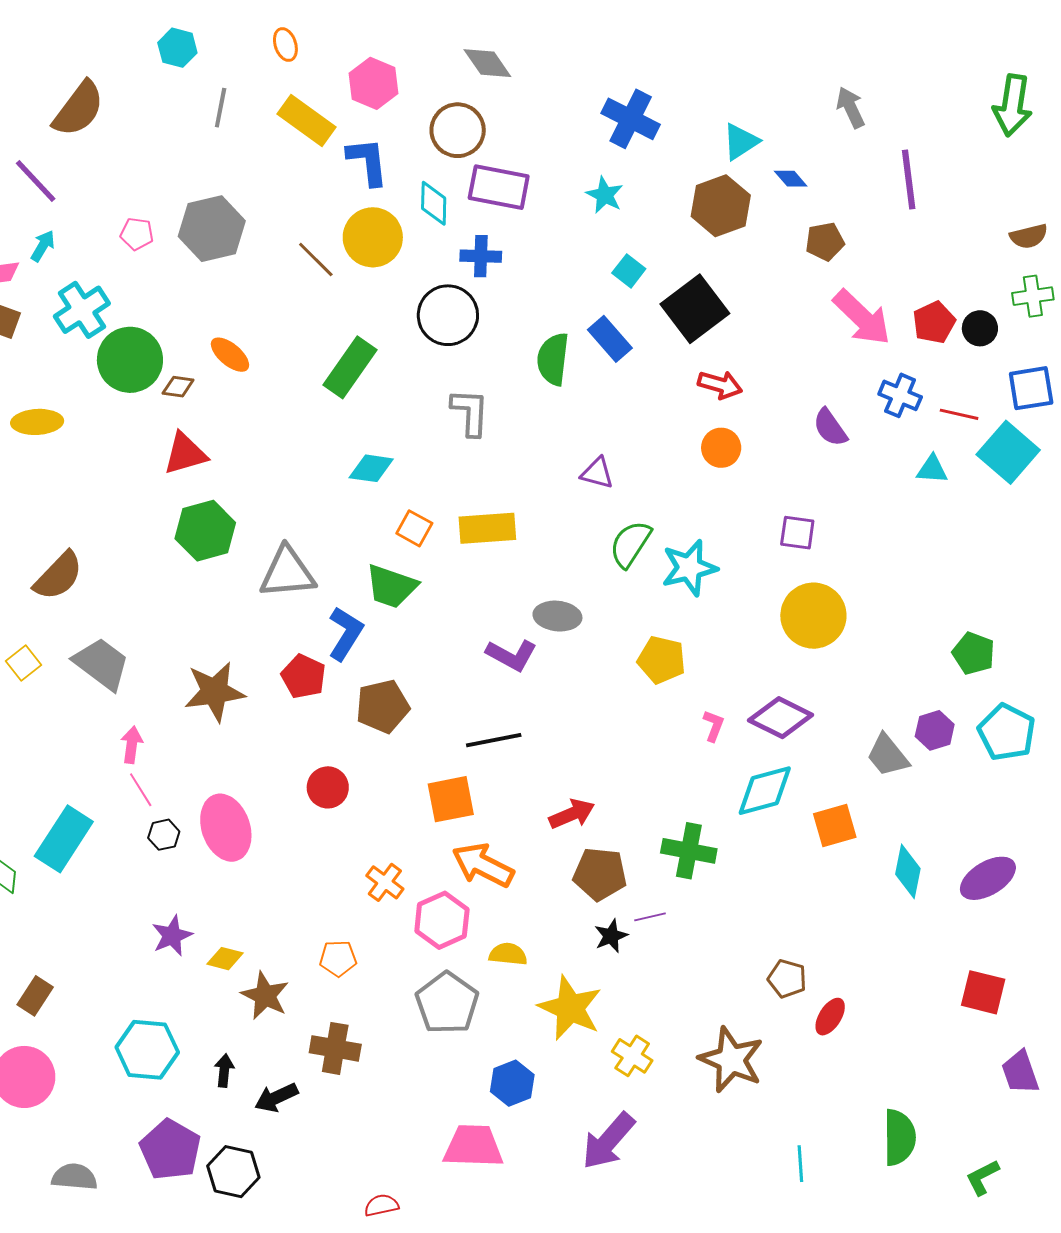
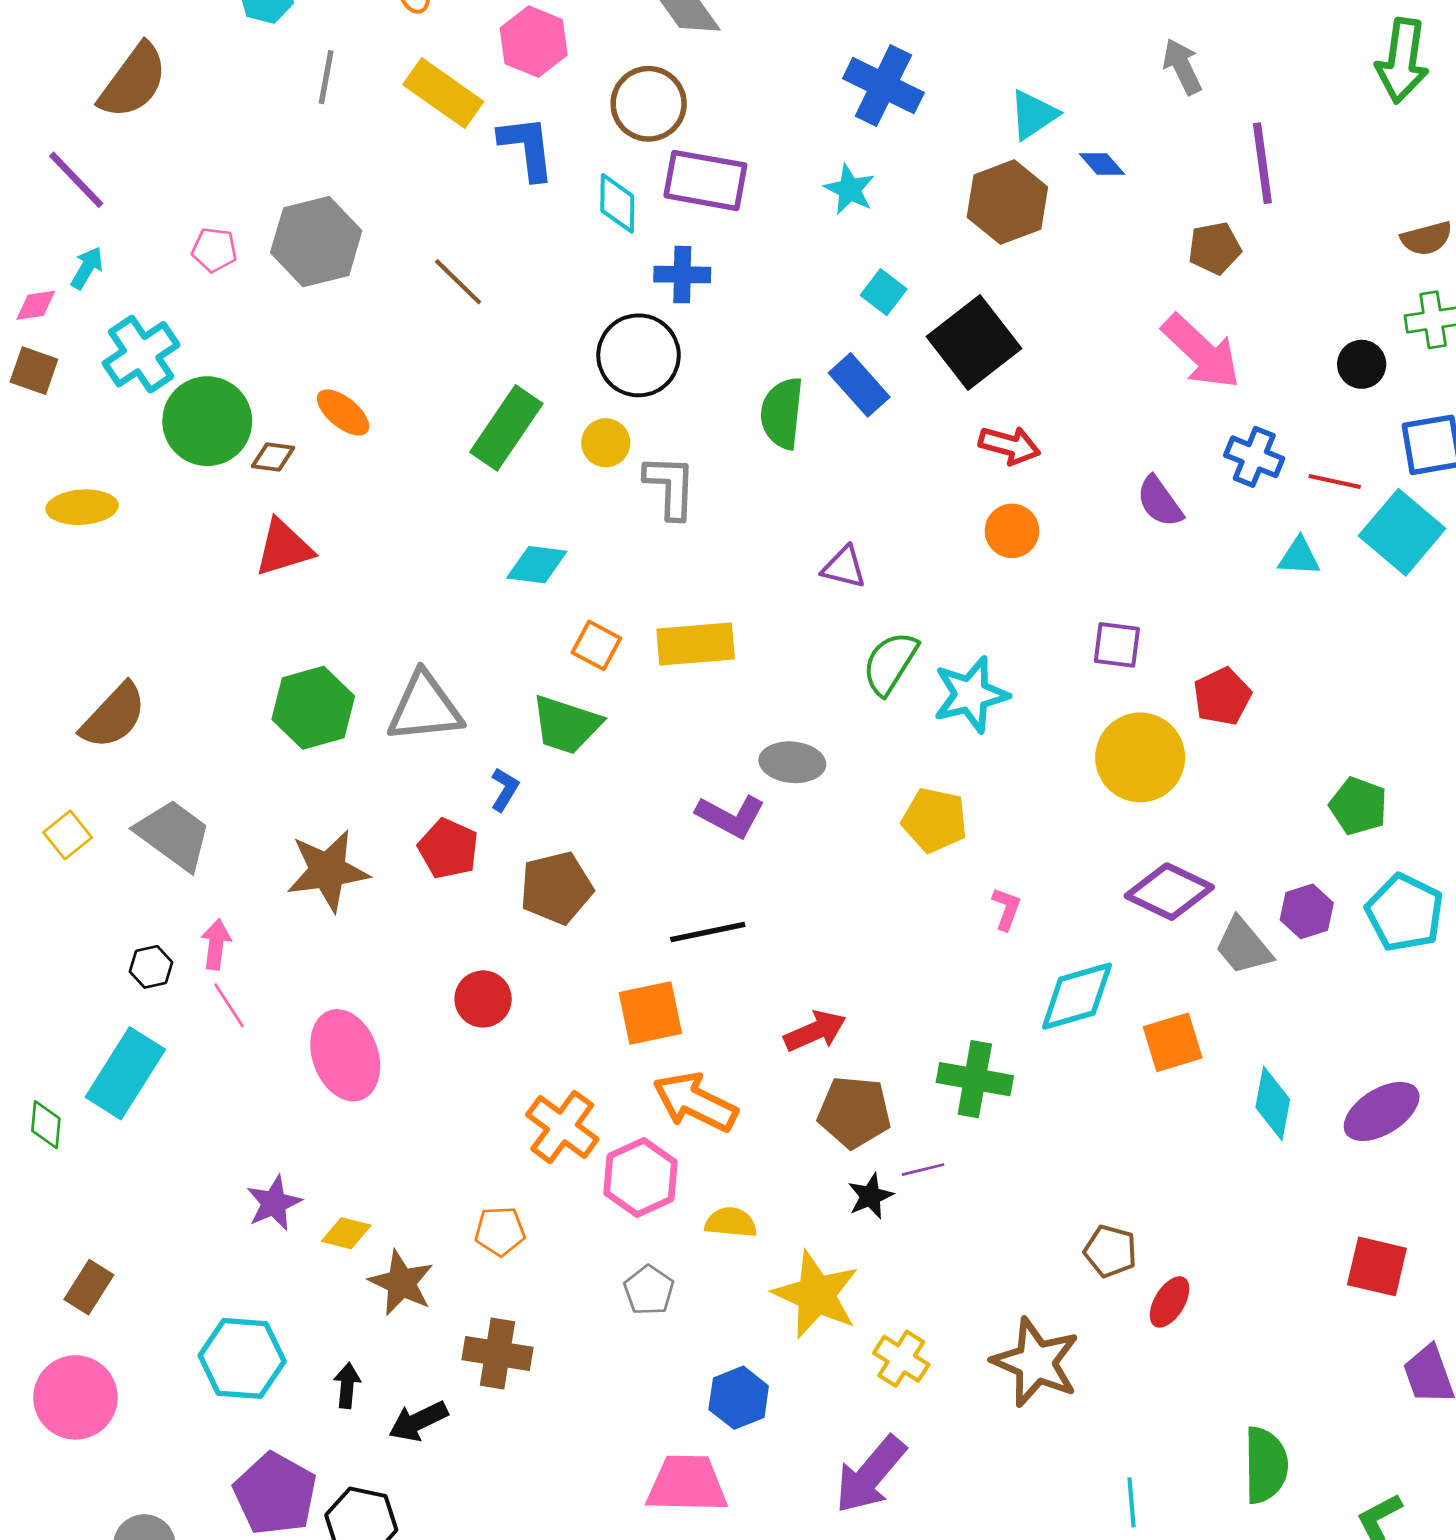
yellow circle: (373, 237) -> (606, 443), moved, size x0.6
brown pentagon: (825, 242) -> (1215, 248), moved
red pentagon: (934, 322) -> (1222, 696), moved
green hexagon: (205, 531) -> (313, 708), moved
blue L-shape: (345, 633) -> (505, 789), size x0.6
purple diamond: (781, 718) -> (1169, 892), moved
black hexagon: (164, 835) -> (151, 967), moved
orange cross: (385, 882) -> (562, 1127), size x1.4
gray pentagon: (447, 1003) -> (649, 1290), size x0.6

